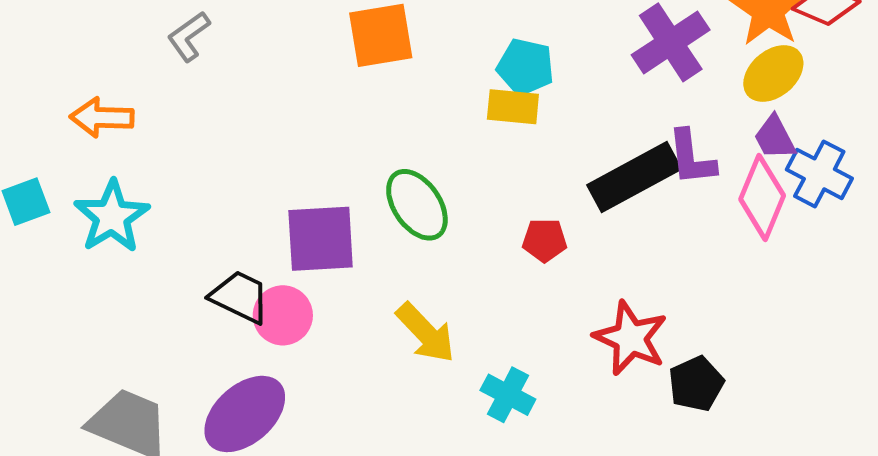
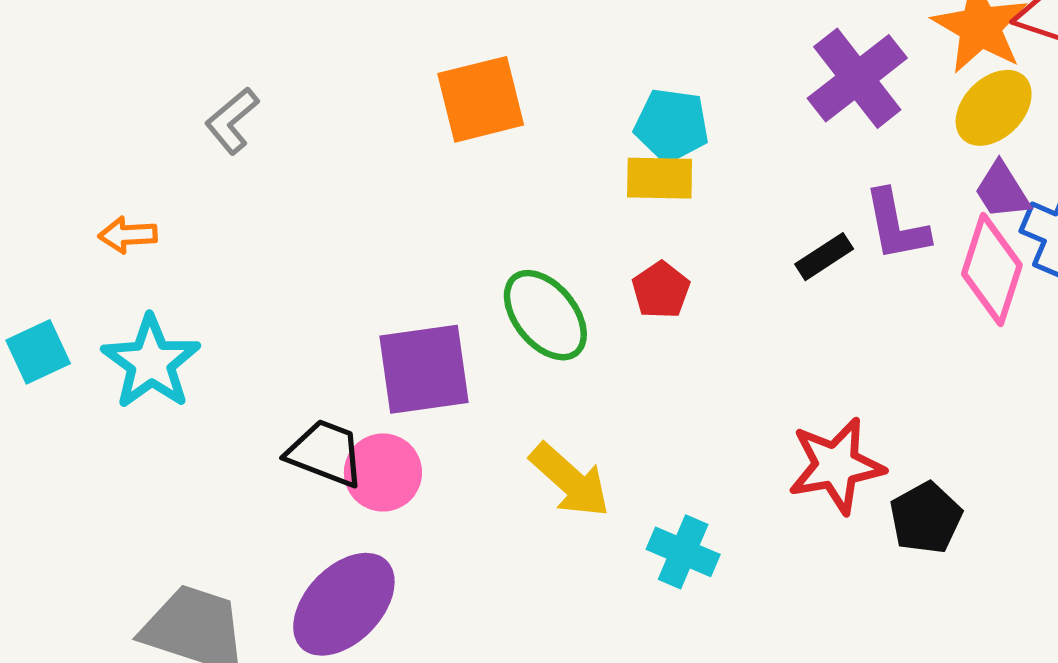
orange arrow: (102, 117) -> (128, 235), size x0.7
black rectangle: (634, 177) -> (824, 257), size x0.5
red pentagon: (545, 240) -> (661, 290), moved, turned -30
red star: (631, 338) -> (836, 466), turned -30

